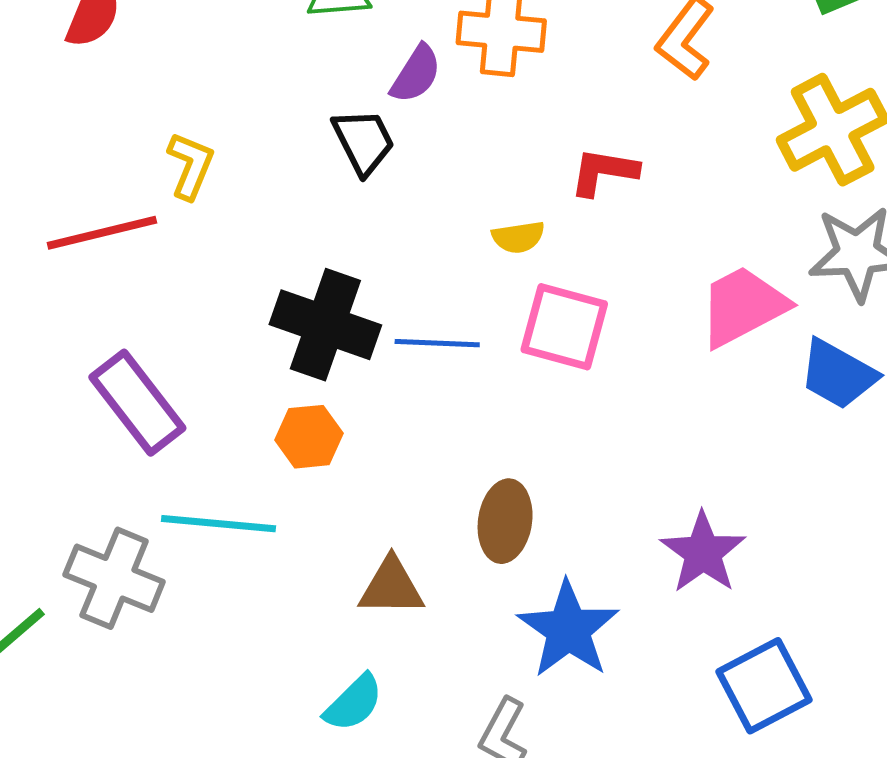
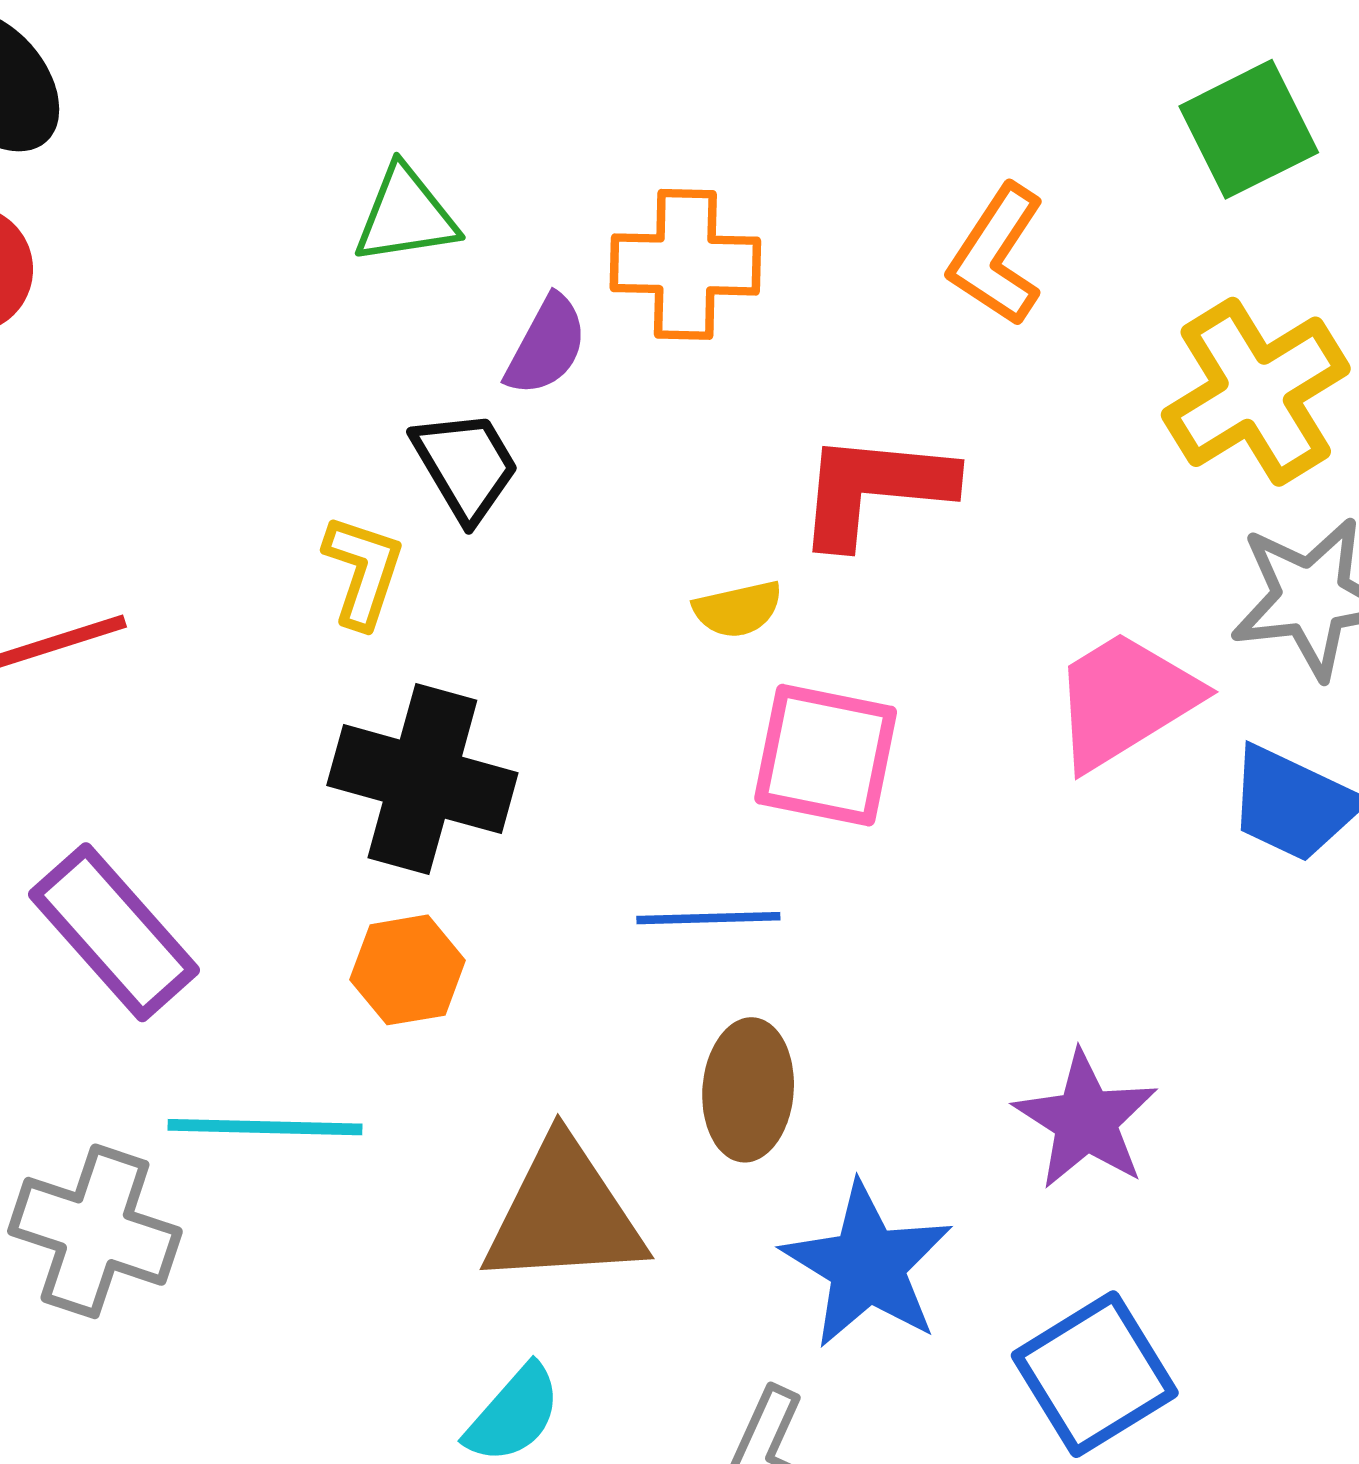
yellow L-shape: (191, 166) -> (363, 571), moved
red L-shape: (604, 172) -> (874, 489), size x1.4
blue line: (437, 343) -> (708, 918), moved
brown triangle: (391, 587) -> (564, 1214), size x1.5
blue square: (764, 686) -> (1095, 1374), moved

